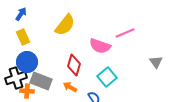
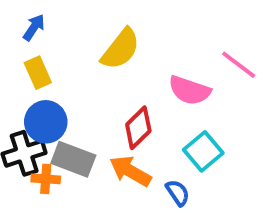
pink line: (125, 33) -> (239, 65), turned 60
red diamond: (74, 65) -> (138, 128), turned 30
orange arrow: (70, 87) -> (130, 171), size x1.5

